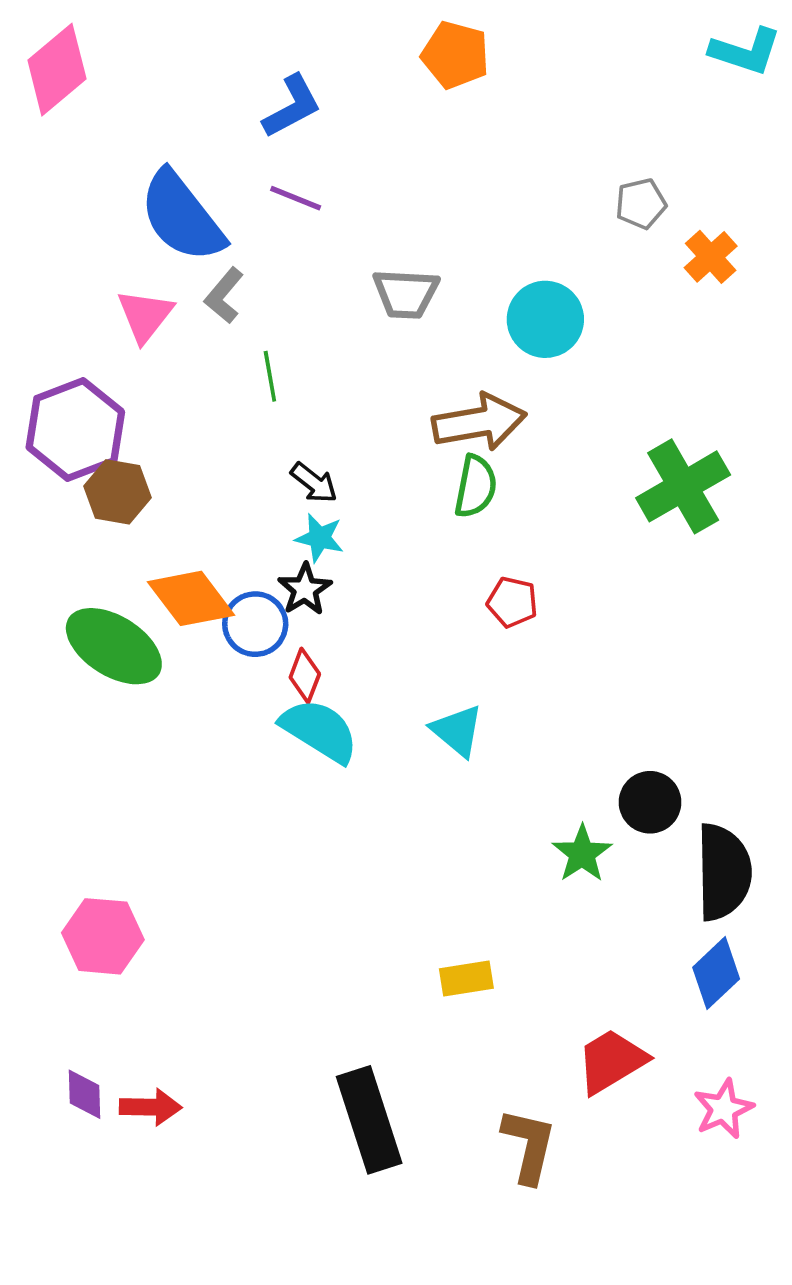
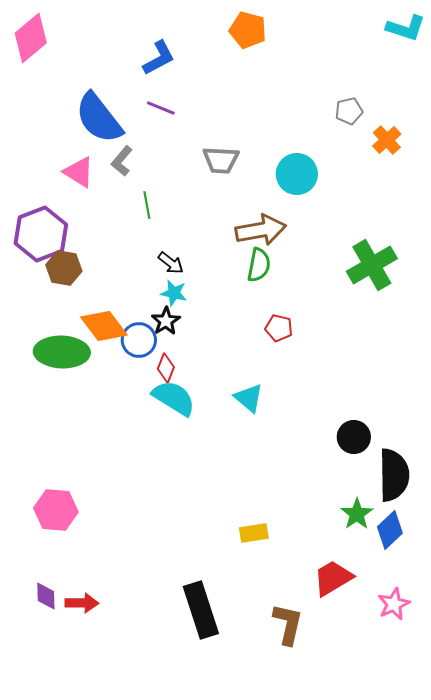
pink triangle: (145, 316) -> (79, 172), turned -36
green ellipse: (114, 646) -> (62, 352), turned -30
green star: (582, 854) -> (357, 514), moved

